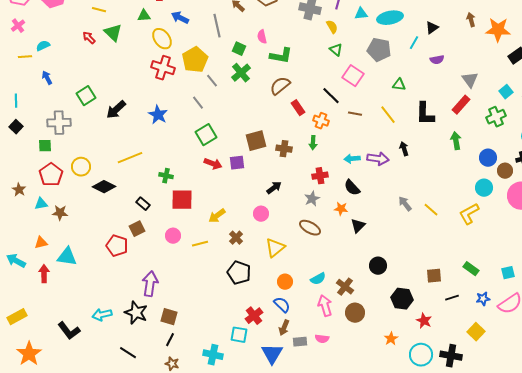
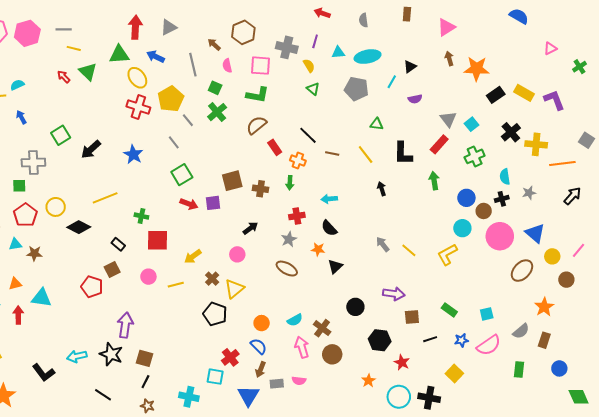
green triangle: (144, 16) -> (119, 55), size x1.5
pink semicircle: (262, 37) -> (227, 66), moved
pink square: (353, 76) -> (261, 66), moved, turned -30
cyan square: (506, 92) -> (472, 124), moved
purple arrow: (378, 159) -> (394, 294), moved
yellow triangle: (275, 248) -> (234, 289), moved

